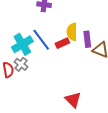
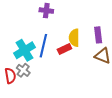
purple rectangle: (87, 39) -> (98, 35), moved
blue line: (41, 40) -> (43, 46), turned 50

